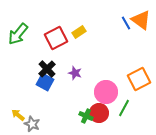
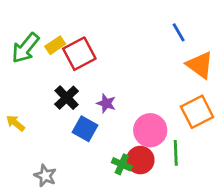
orange triangle: (141, 20) -> (200, 65), moved
yellow rectangle: (79, 32) -> (55, 45), moved
blue square: (45, 82) -> (85, 129), moved
green line: (124, 108) -> (176, 153), turned -30
yellow arrow: (18, 115) -> (15, 123), moved

